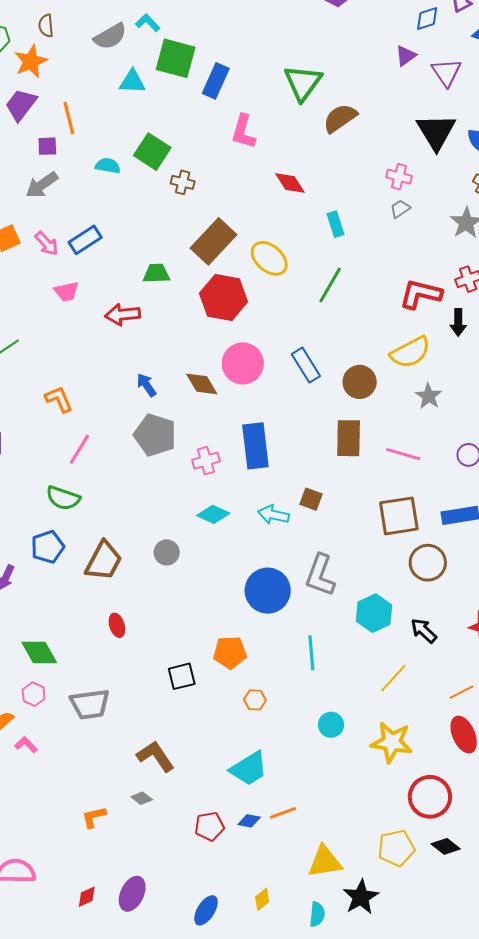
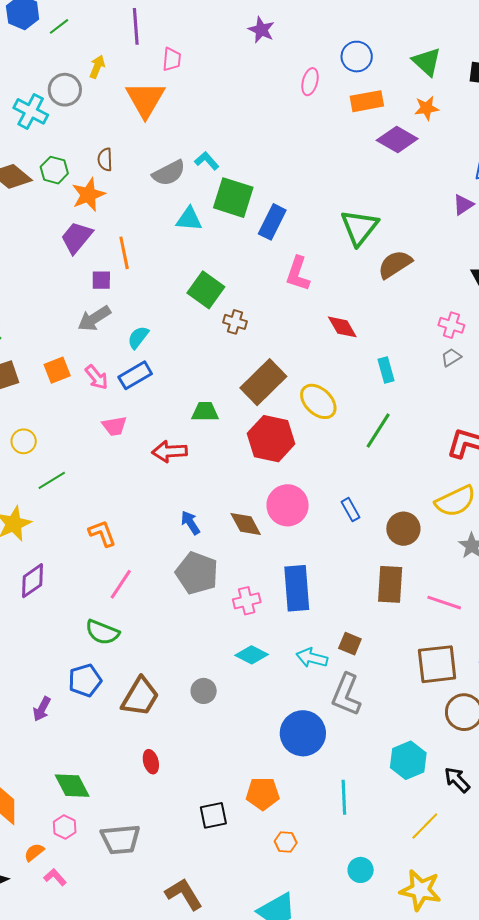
cyan semicircle: (108, 166) -> (138, 337), moved, turned -65
blue rectangle: (306, 365) -> (350, 510), size x0.7
gray L-shape: (320, 575) -> (346, 695), moved

